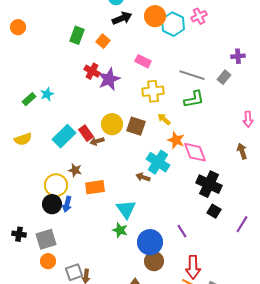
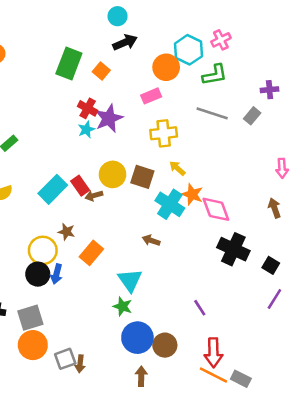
orange circle: (155, 16) -> (166, 67), moved
green rectangle: (77, 35) -> (69, 64), size x1.4
pink rectangle: (143, 61) -> (151, 96), turned -49
cyan star: (47, 94) -> (86, 130), moved
green L-shape: (194, 99) -> (215, 75), moved
cyan cross: (158, 162) -> (170, 204), moved
orange rectangle: (95, 187) -> (91, 253), turned -42
black square: (214, 211) -> (271, 265), moved
blue circle: (150, 242) -> (137, 338), moved
orange circle: (48, 261) -> (33, 345), size x1.5

